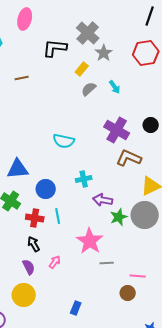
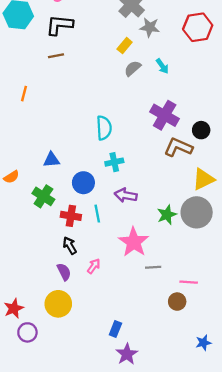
black L-shape: (55, 48) -> (59, 25), moved
gray star: (104, 53) -> (150, 27), turned -30
black circle: (151, 125) -> (201, 130), moved
cyan semicircle: (64, 141) -> (104, 128), turned -105
blue triangle: (18, 169) -> (51, 160), size x0.7
cyan cross: (84, 179) -> (114, 162), moved
purple arrow: (103, 200) -> (126, 195), moved
blue rectangle: (76, 308) -> (115, 329), moved

